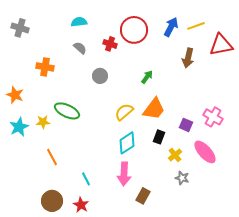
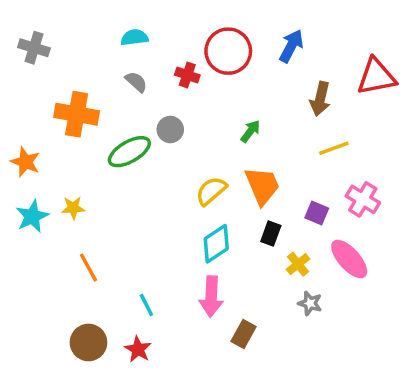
yellow line: (196, 26) -> (334, 148), moved
orange cross: (45, 67) -> (77, 114), size x1.4
orange trapezoid: (154, 109) -> (262, 186), turned -60
green ellipse: (67, 111) -> (129, 152), moved, turned -55

